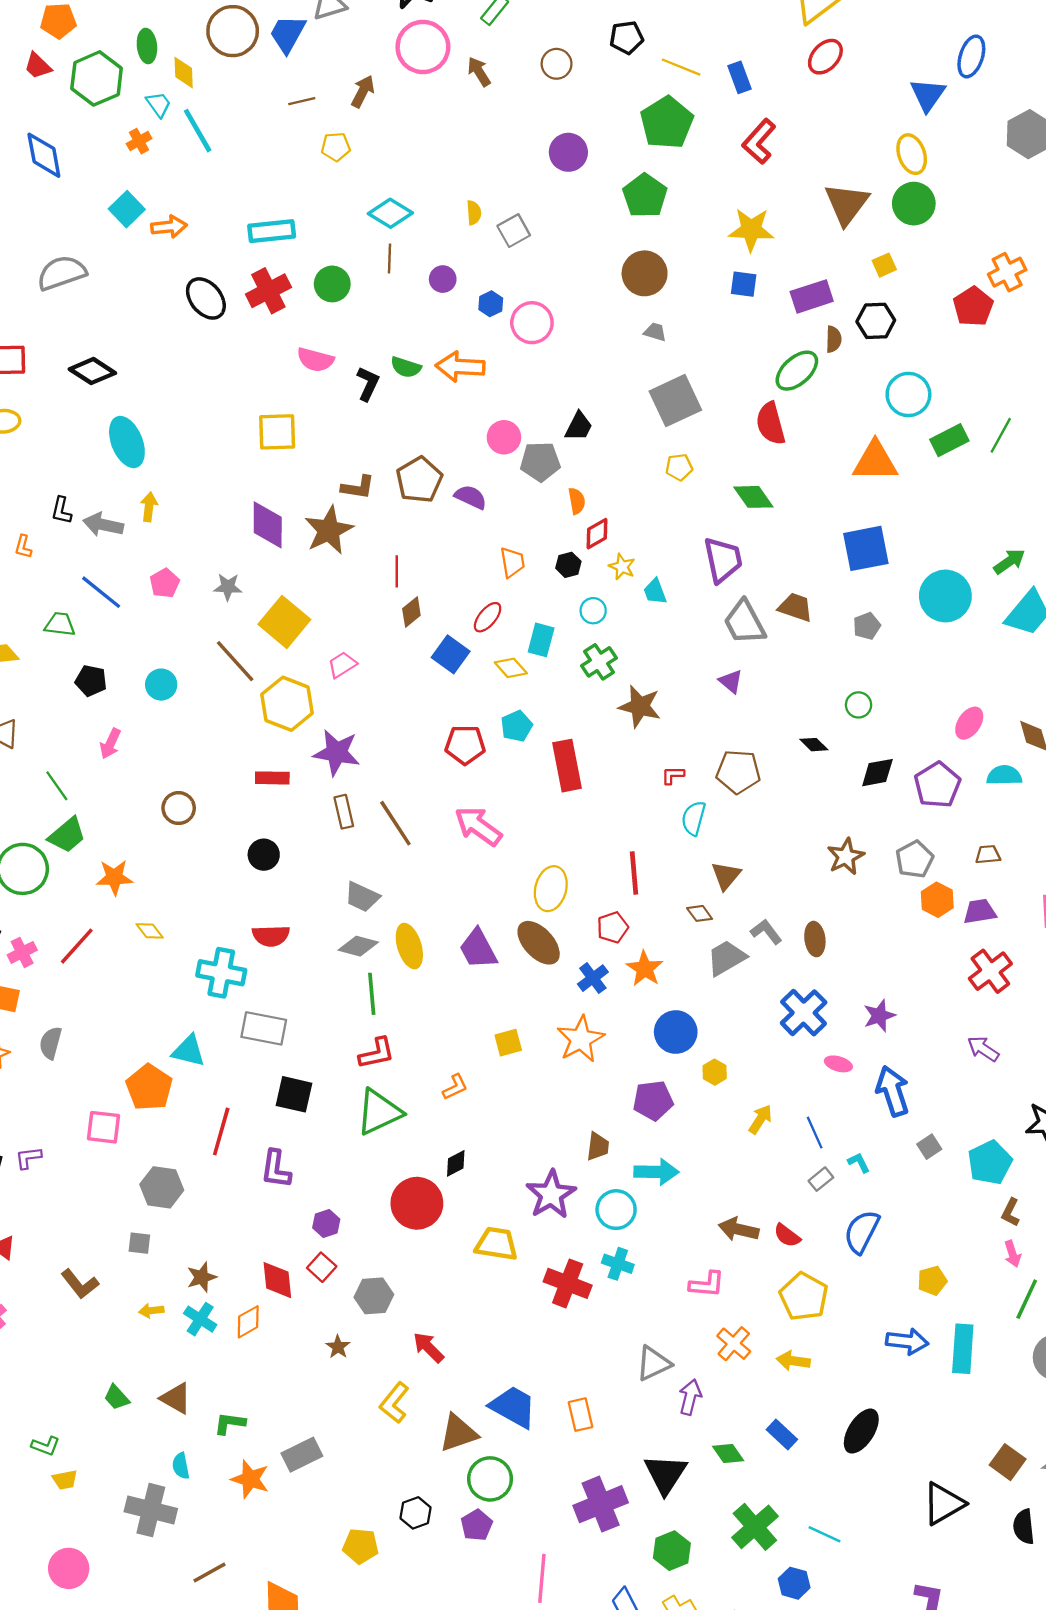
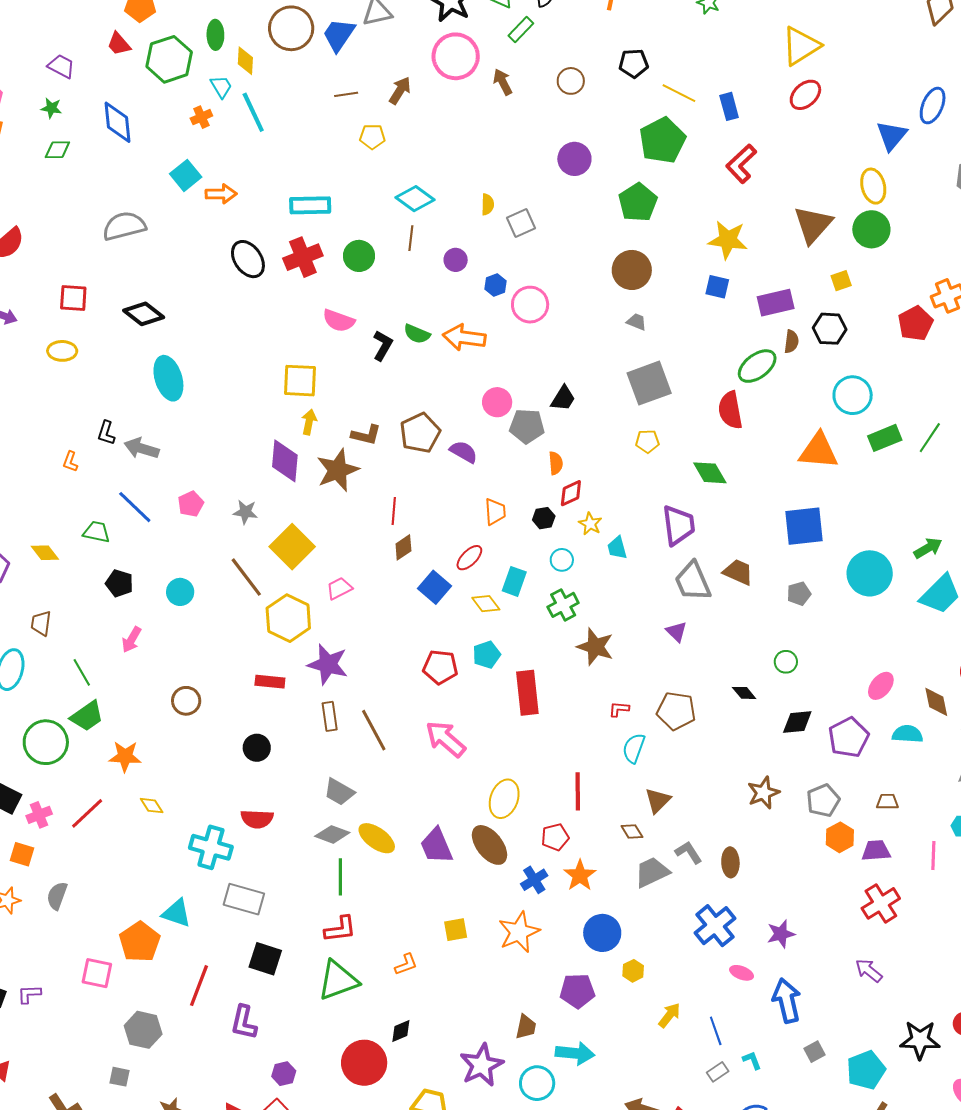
yellow arrow: (149, 507) -> (309, 422), moved
yellow ellipse: (409, 946) -> (377, 838), turned -42

